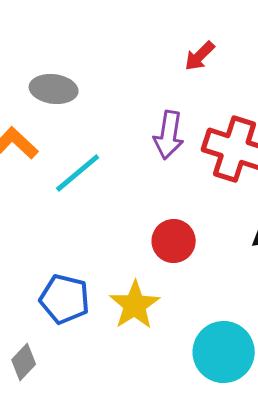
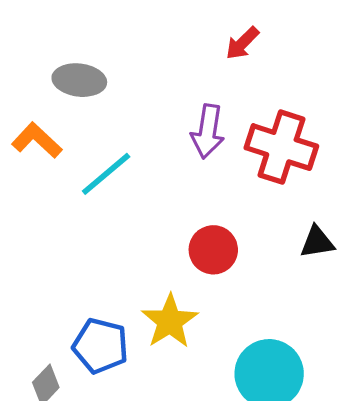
blue pentagon: (65, 299) -> (100, 346), moved

